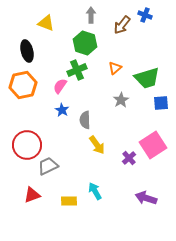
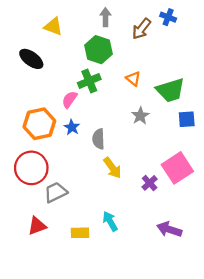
black ellipse: (27, 51) -> (31, 59), turned -40
orange triangle: (115, 68) -> (133, 79), turned -40
orange hexagon: (23, 85) -> (39, 124), moved

